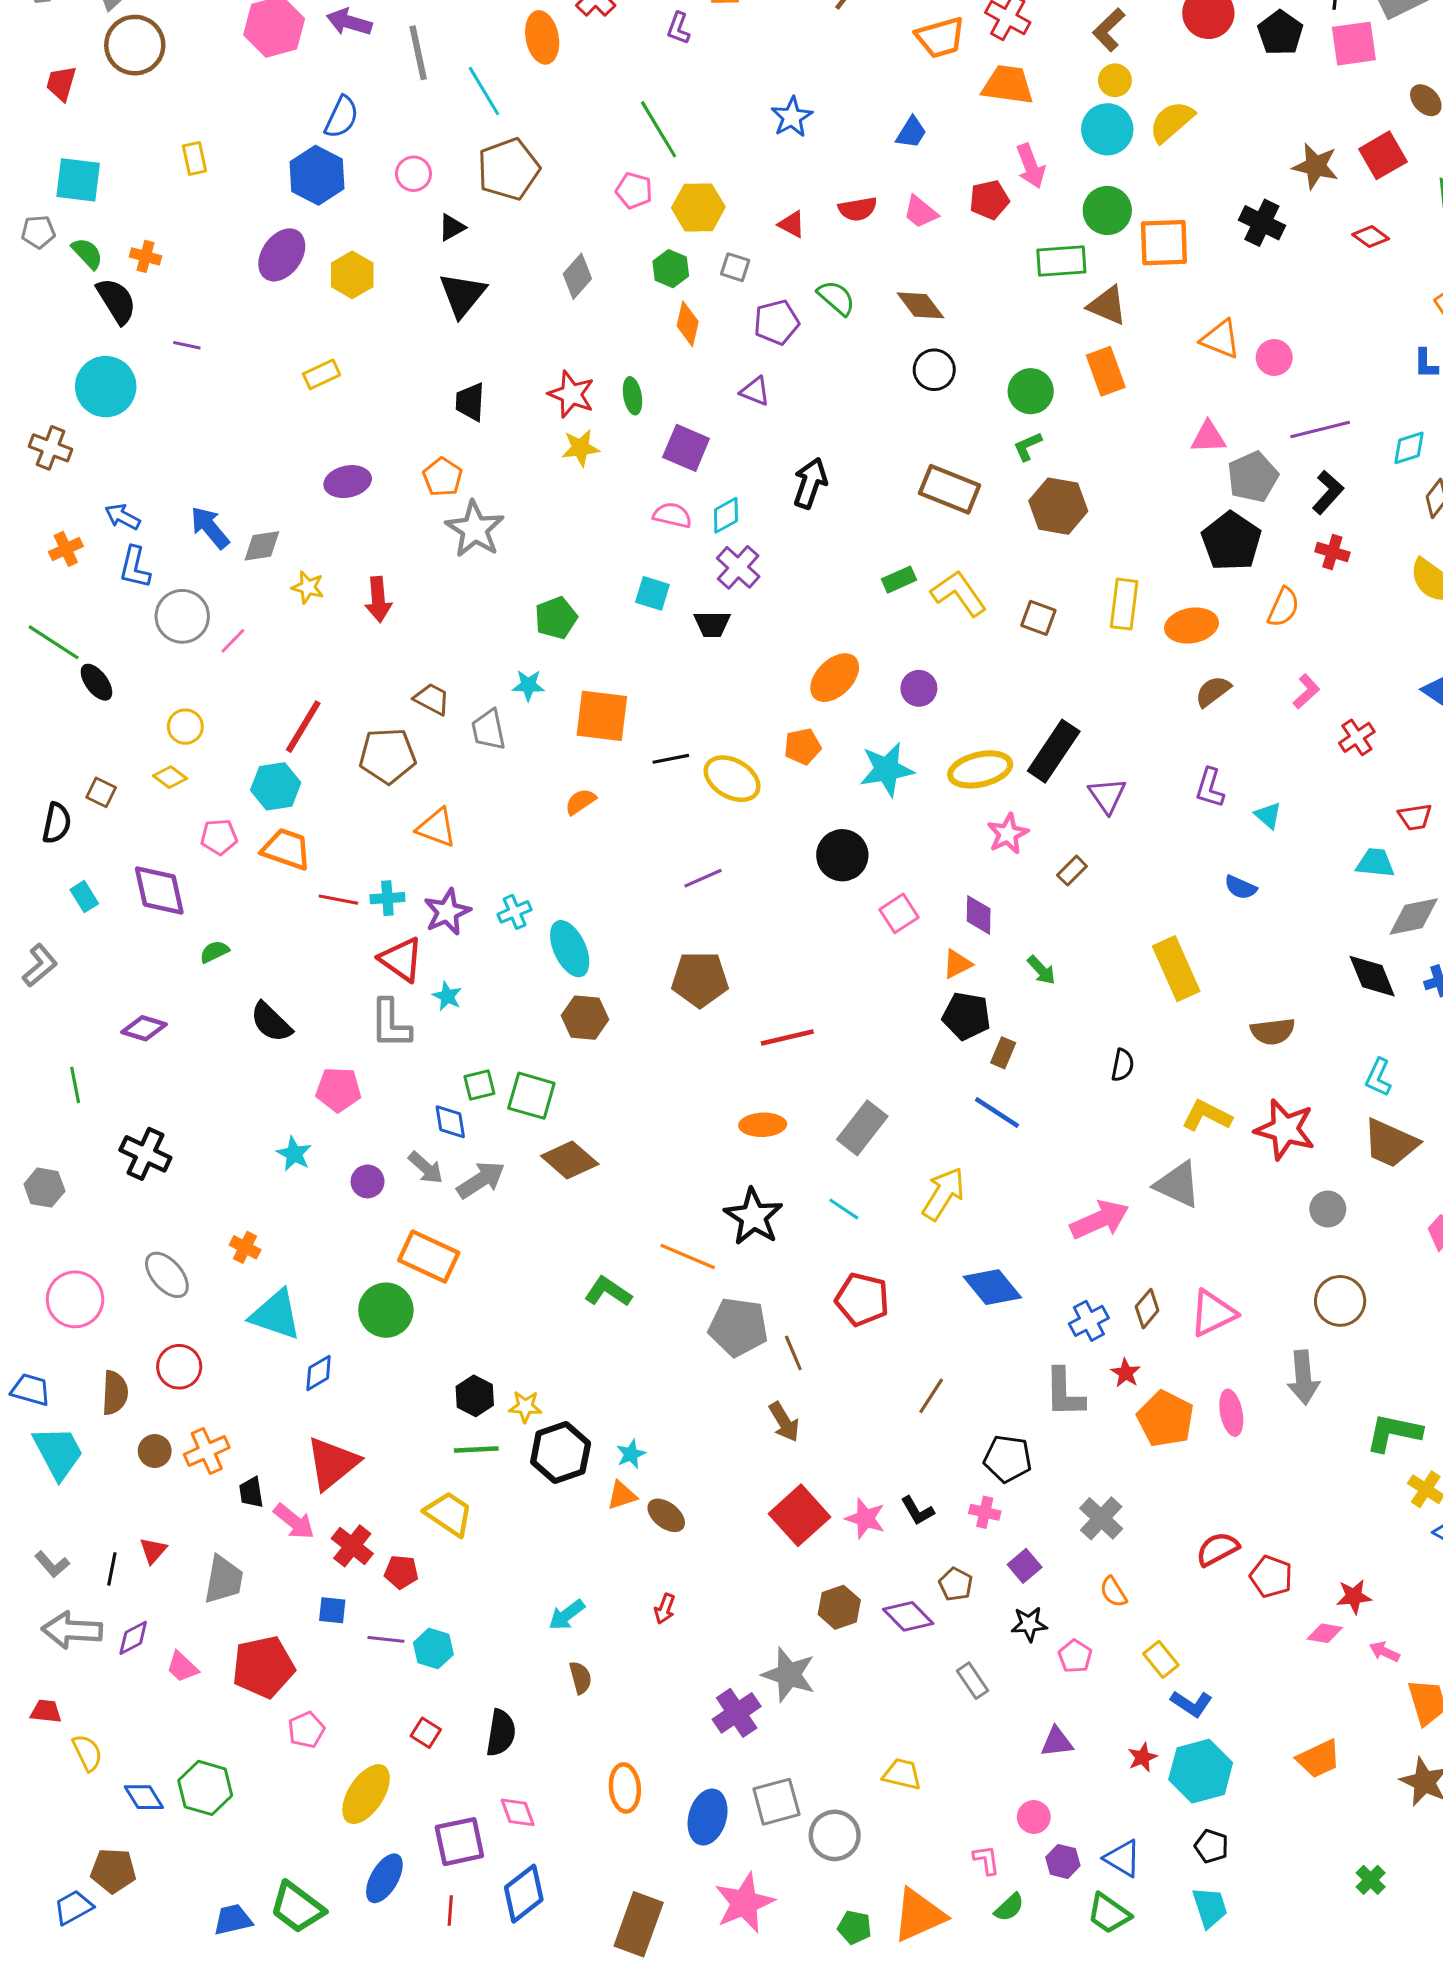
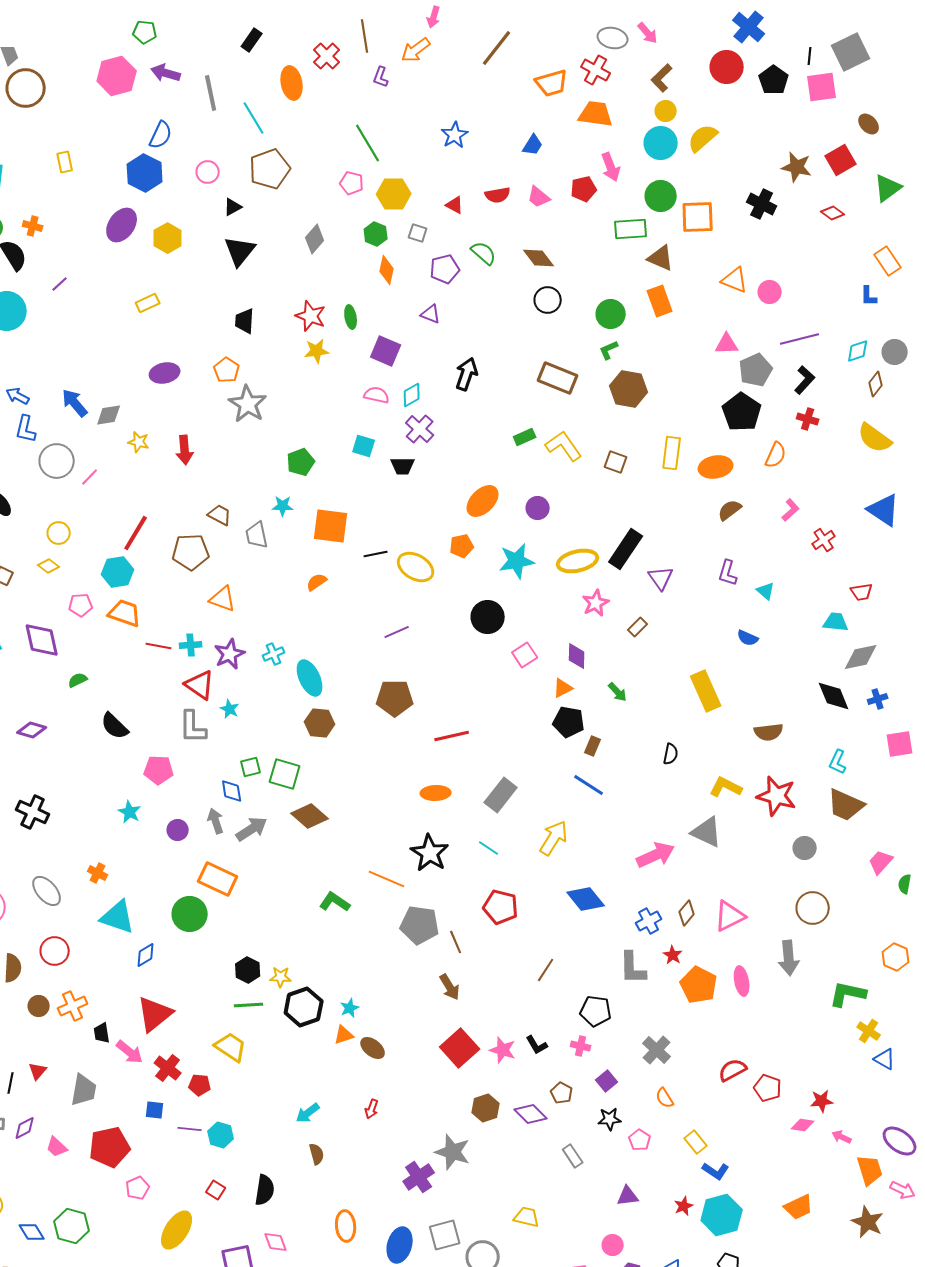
purple line: (187, 345) -> (60, 284), turned -54
gray arrow: (426, 1168) -> (216, 821), turned -150

